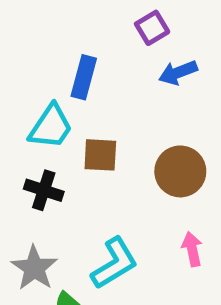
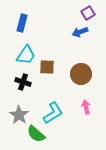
purple square: (152, 28) -> (88, 13), moved
blue rectangle: (84, 77) -> (22, 23), moved

